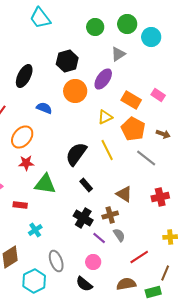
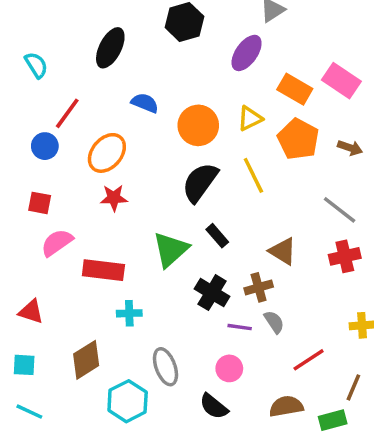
orange circle: (75, 91) -> (198, 125), moved
pink rectangle: (158, 95) -> (341, 81), size x1.5
gray line: (146, 158) -> (340, 210), moved
green triangle: (45, 184) -> (171, 249), moved, turned -50
red rectangle: (20, 205) -> (103, 270), size x1.6
cyan cross: (35, 230) -> (129, 313), turned 32
purple line: (99, 238) -> (240, 327), turned -32

